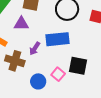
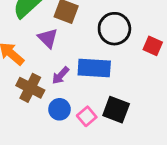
purple triangle: (21, 24) -> (48, 38), turned 35
blue circle: (38, 81) -> (59, 109), moved

